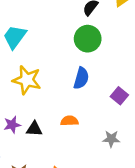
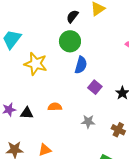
blue semicircle: (81, 78) -> (81, 65), moved
yellow star: (27, 80) -> (36, 64), moved

